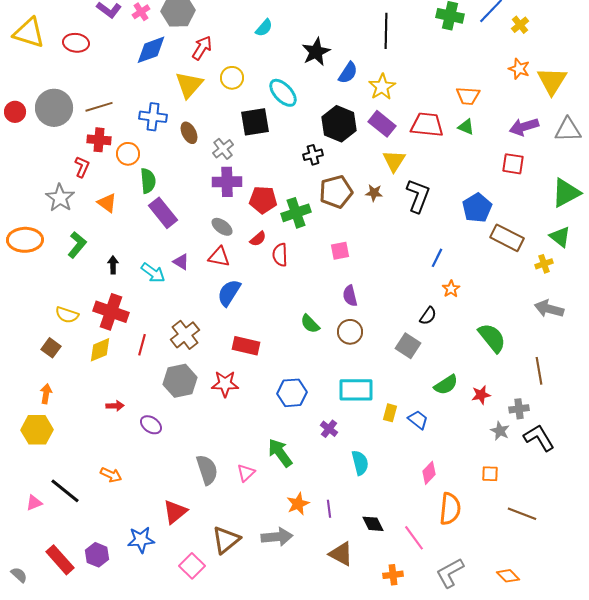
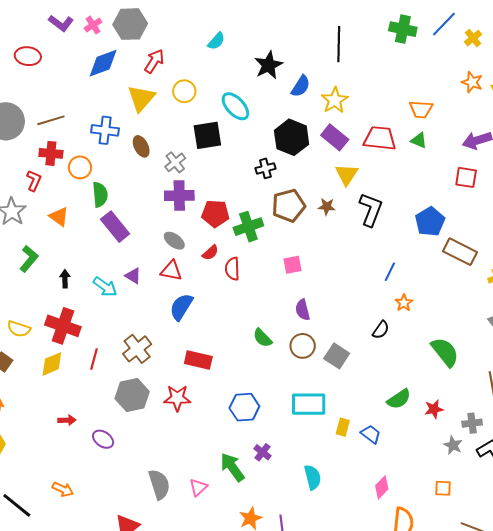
gray square: (408, 346) -> (337, 356), moved
purple cross: (329, 429) -> (262, 452), moved

